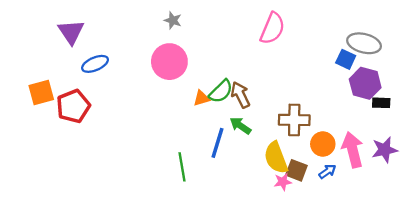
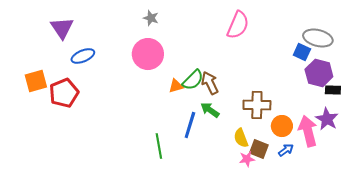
purple star: (385, 150) -> (327, 119), moved, turned -30
yellow semicircle: (276, 158) -> (241, 138), size x0.7

